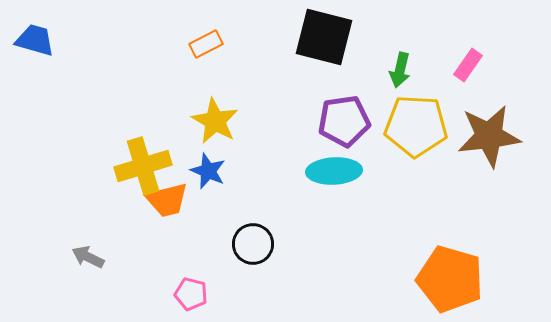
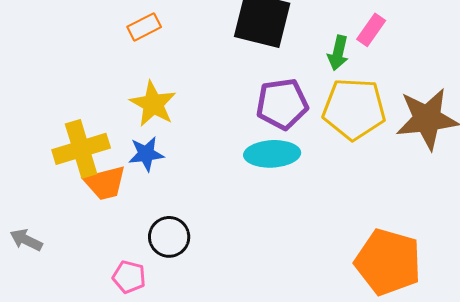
pink rectangle: (468, 65) -> (371, 30), moved
blue star: (208, 171) -> (146, 154), turned -30
black circle: (253, 244) -> (169, 237), moved

